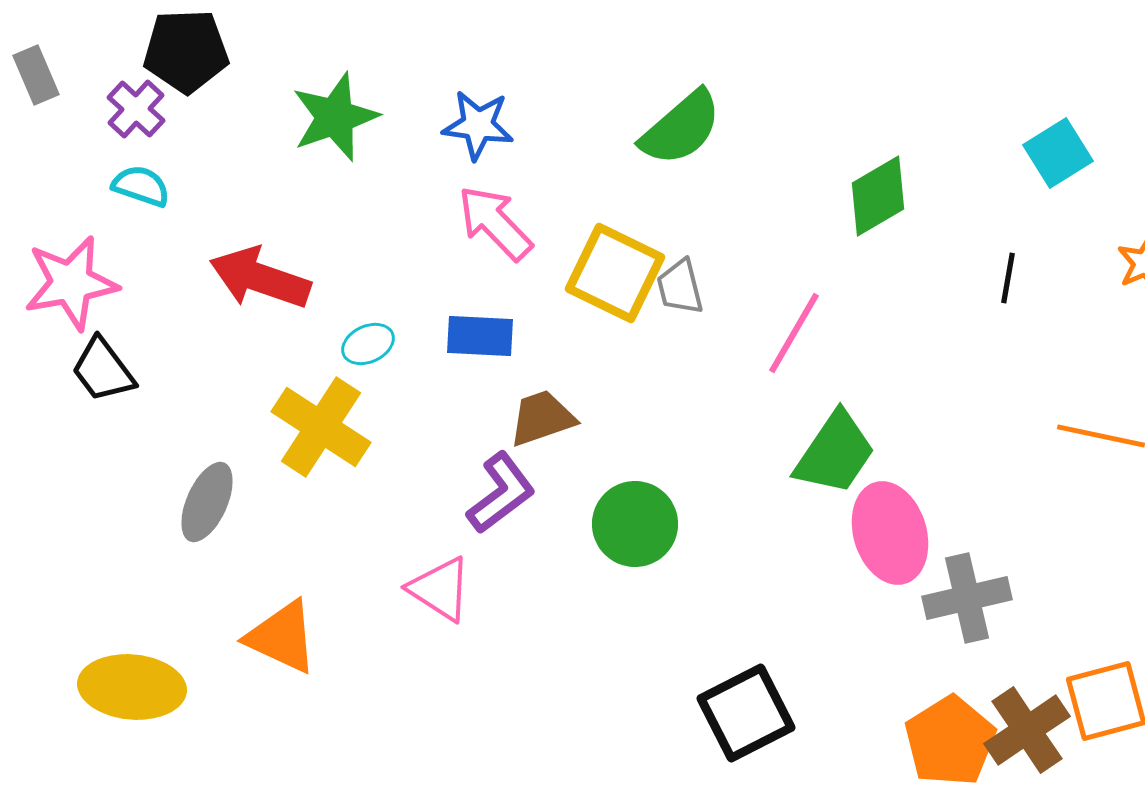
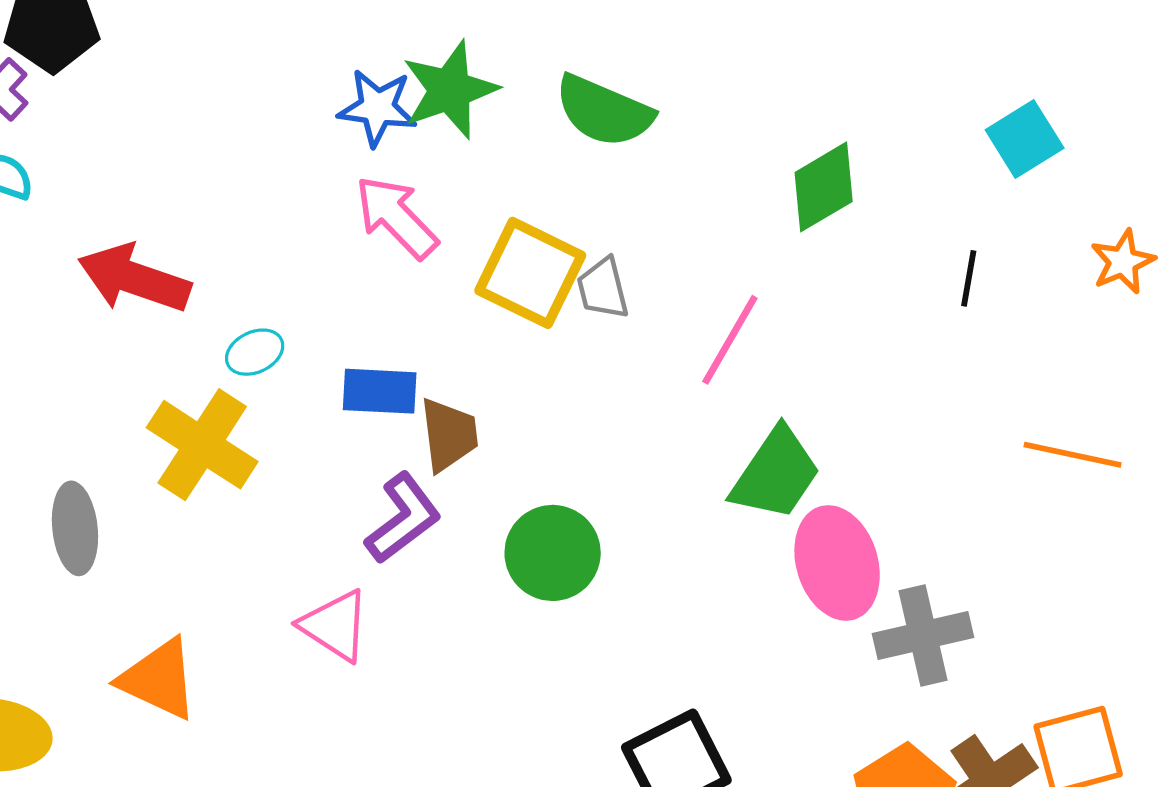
green star: (335, 117) -> (450, 90), moved
green semicircle: (681, 128) -> (604, 111), turned 64
blue rectangle: (480, 336) -> (380, 391), moved
brown trapezoid: (542, 418) -> (449, 435), turned 102
gray ellipse: (207, 502) -> (75, 528), turned -30

